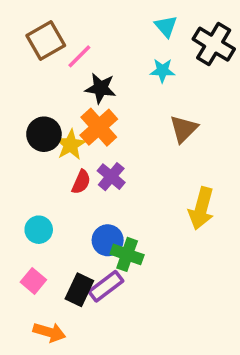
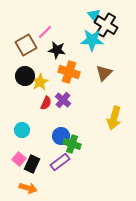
brown square: (46, 40) -> (26, 45), moved
black cross: (214, 44) -> (106, 25), moved
cyan star: (162, 71) -> (92, 40), size x1.6
orange cross: (99, 127) -> (69, 72), moved, turned -30
black rectangle: (79, 290) -> (32, 164), moved

